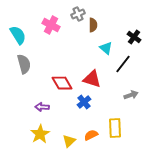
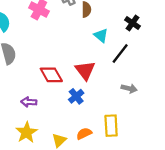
red triangle: (92, 79) -> (85, 70), turned 36
gray arrow: (131, 95) -> (129, 88), turned 32

